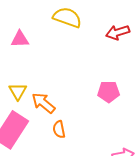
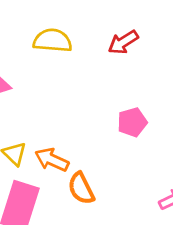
orange semicircle: (59, 129) -> (81, 188), size x1.4

